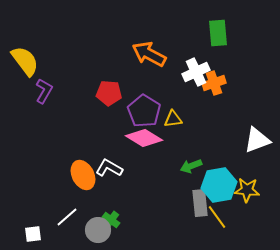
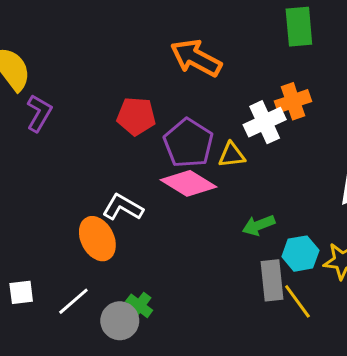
white cross: (196, 72) -> (265, 122), moved
white L-shape: (109, 168) -> (123, 207), moved
cyan hexagon: (219, 185) -> (300, 254), size x0.7
white square: (33, 234) -> (21, 292), moved

